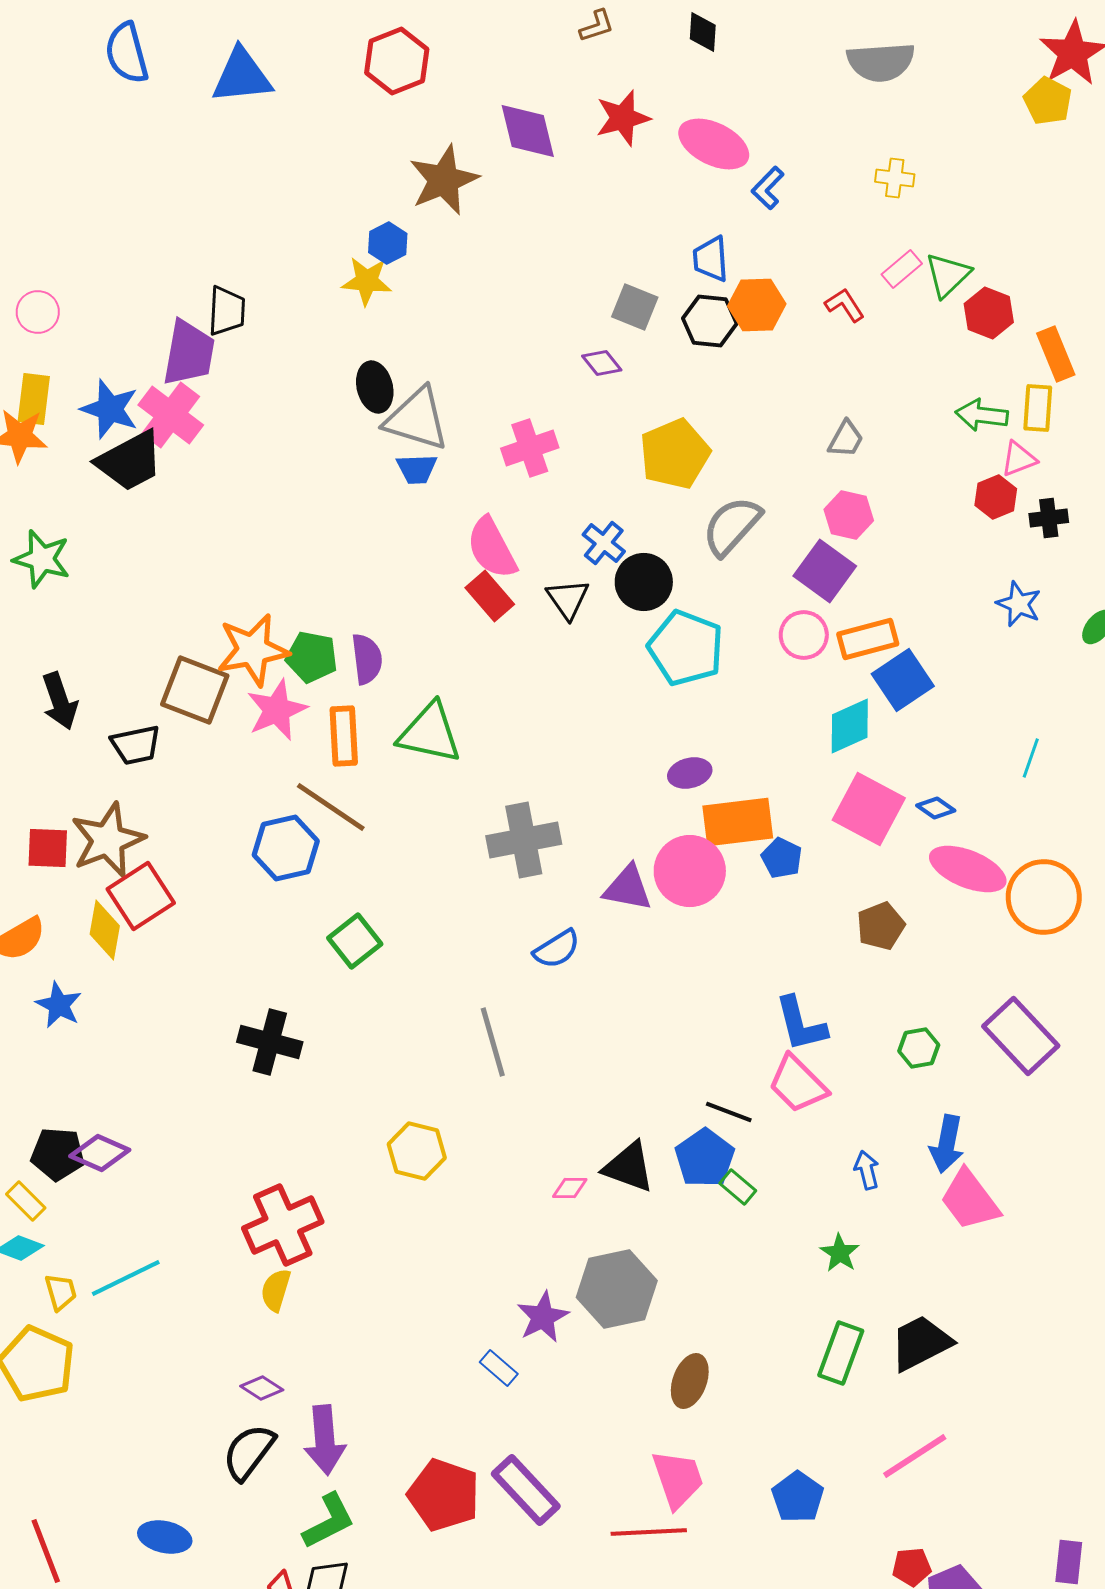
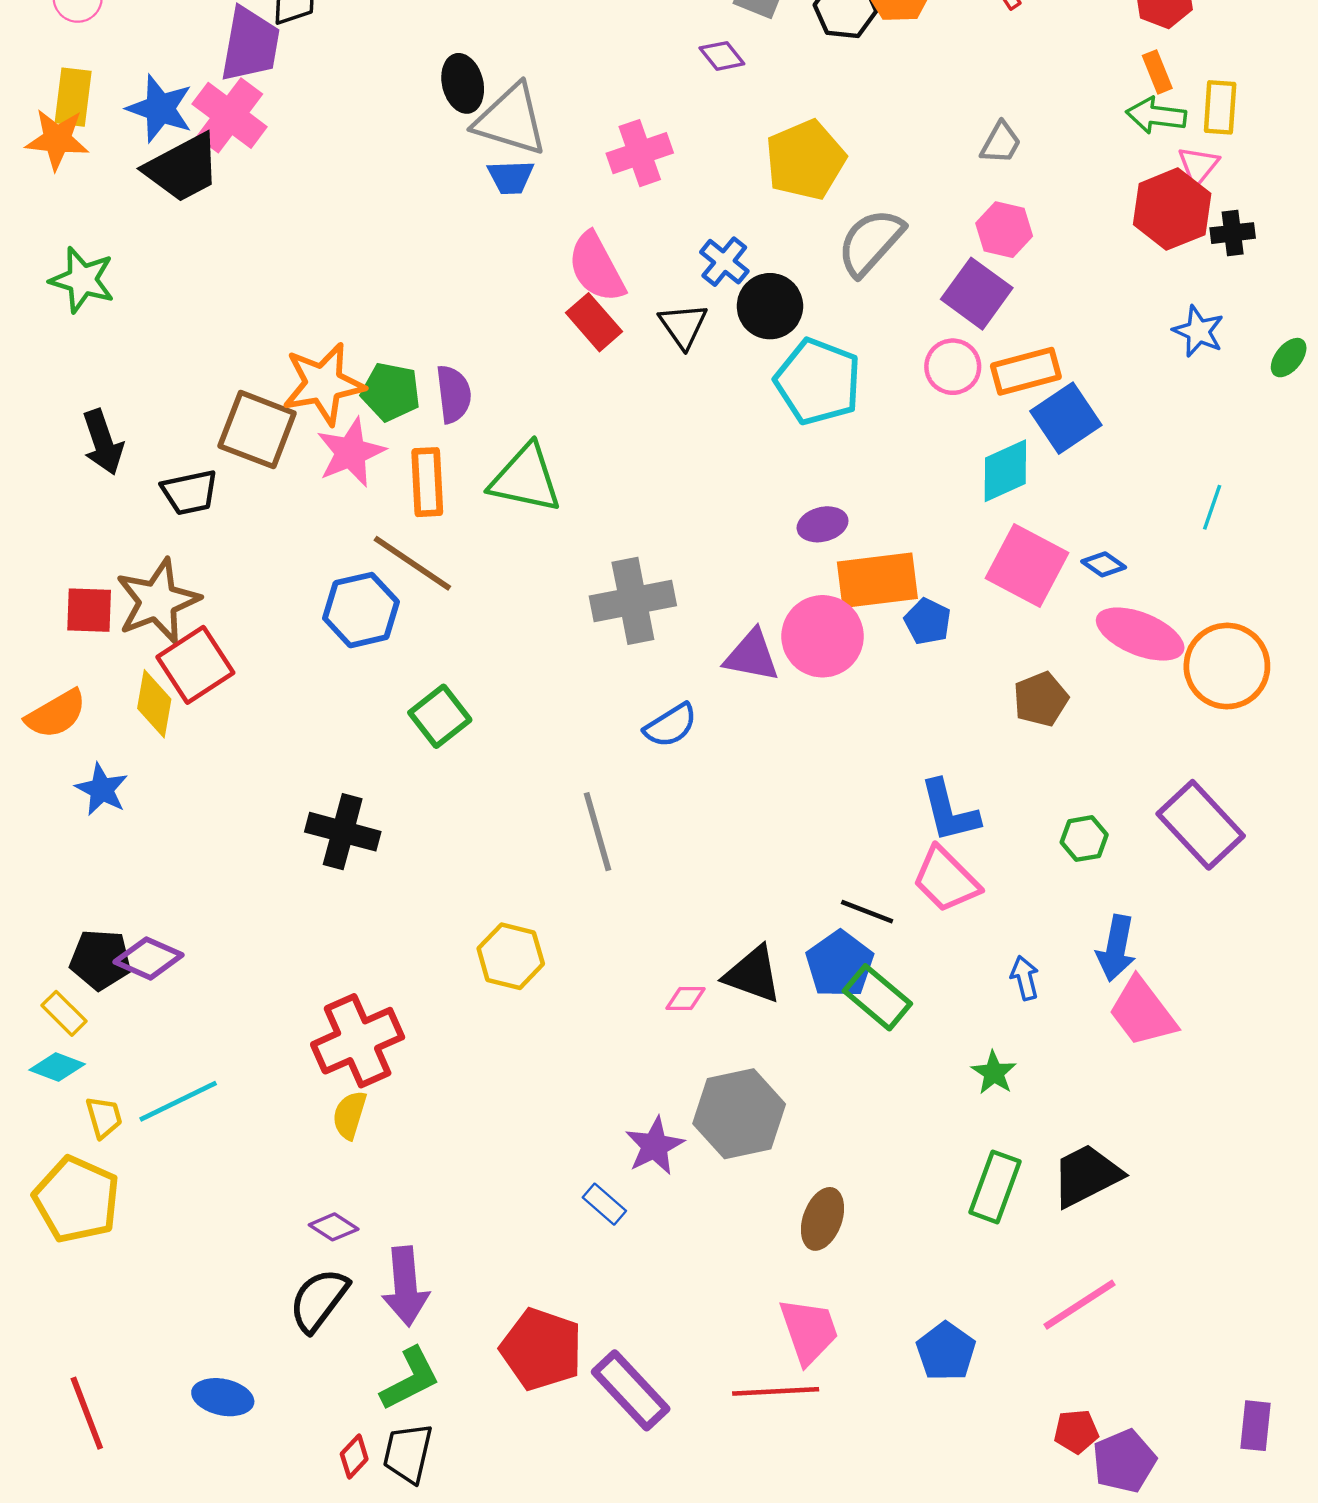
orange rectangle: (1056, 354) -> (1157, 72), moved, size x0.7
pink triangle: (1019, 459) -> (1198, 166), turned -30
red hexagon: (996, 497) -> (1172, 209), size x1.6
green rectangle: (738, 1187) -> (877, 997), size x1.6
purple rectangle: (526, 1490) -> (631, 1390), moved

